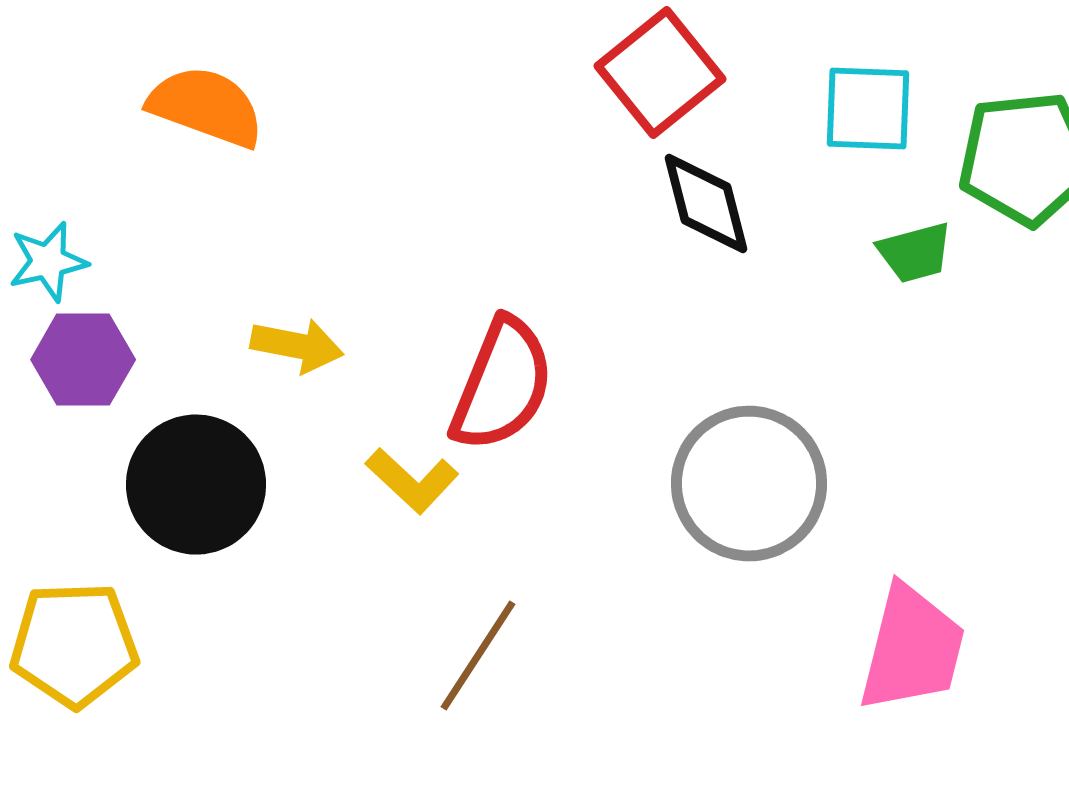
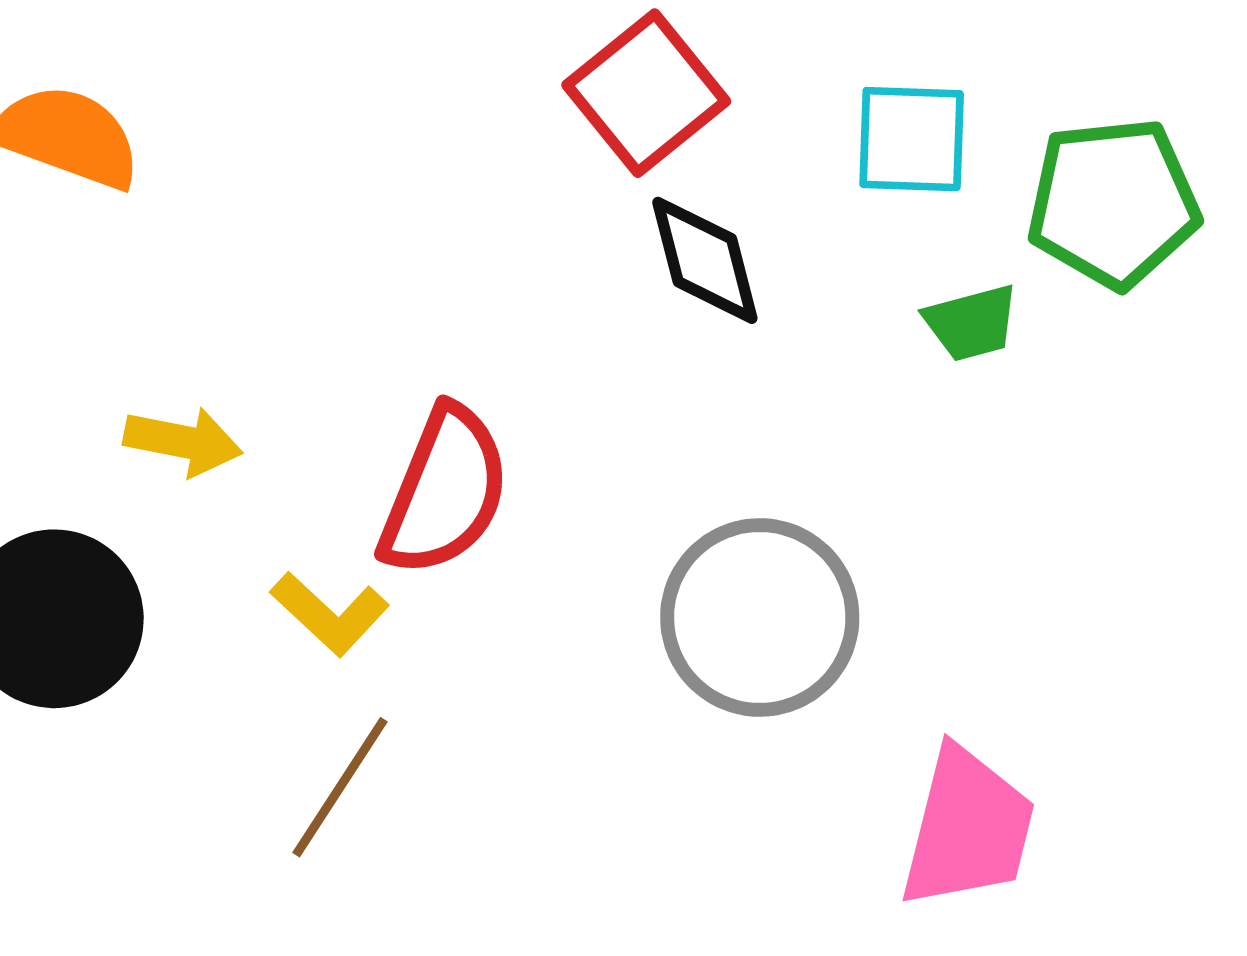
brown line: (478, 656) -> (340, 787), moved

